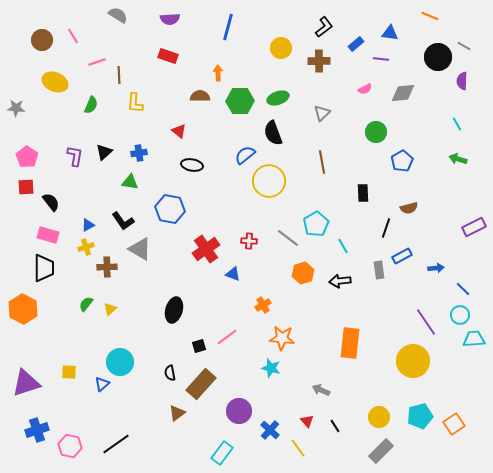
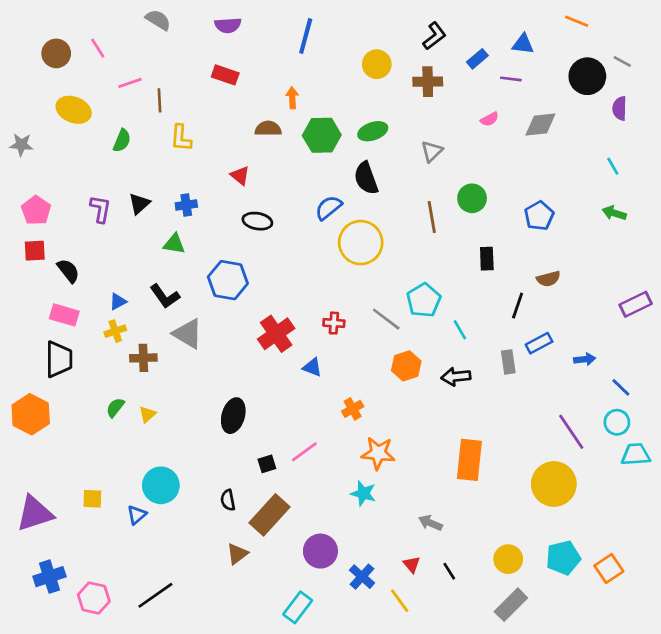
green circle: (376, 132) -> (472, 198), moved

